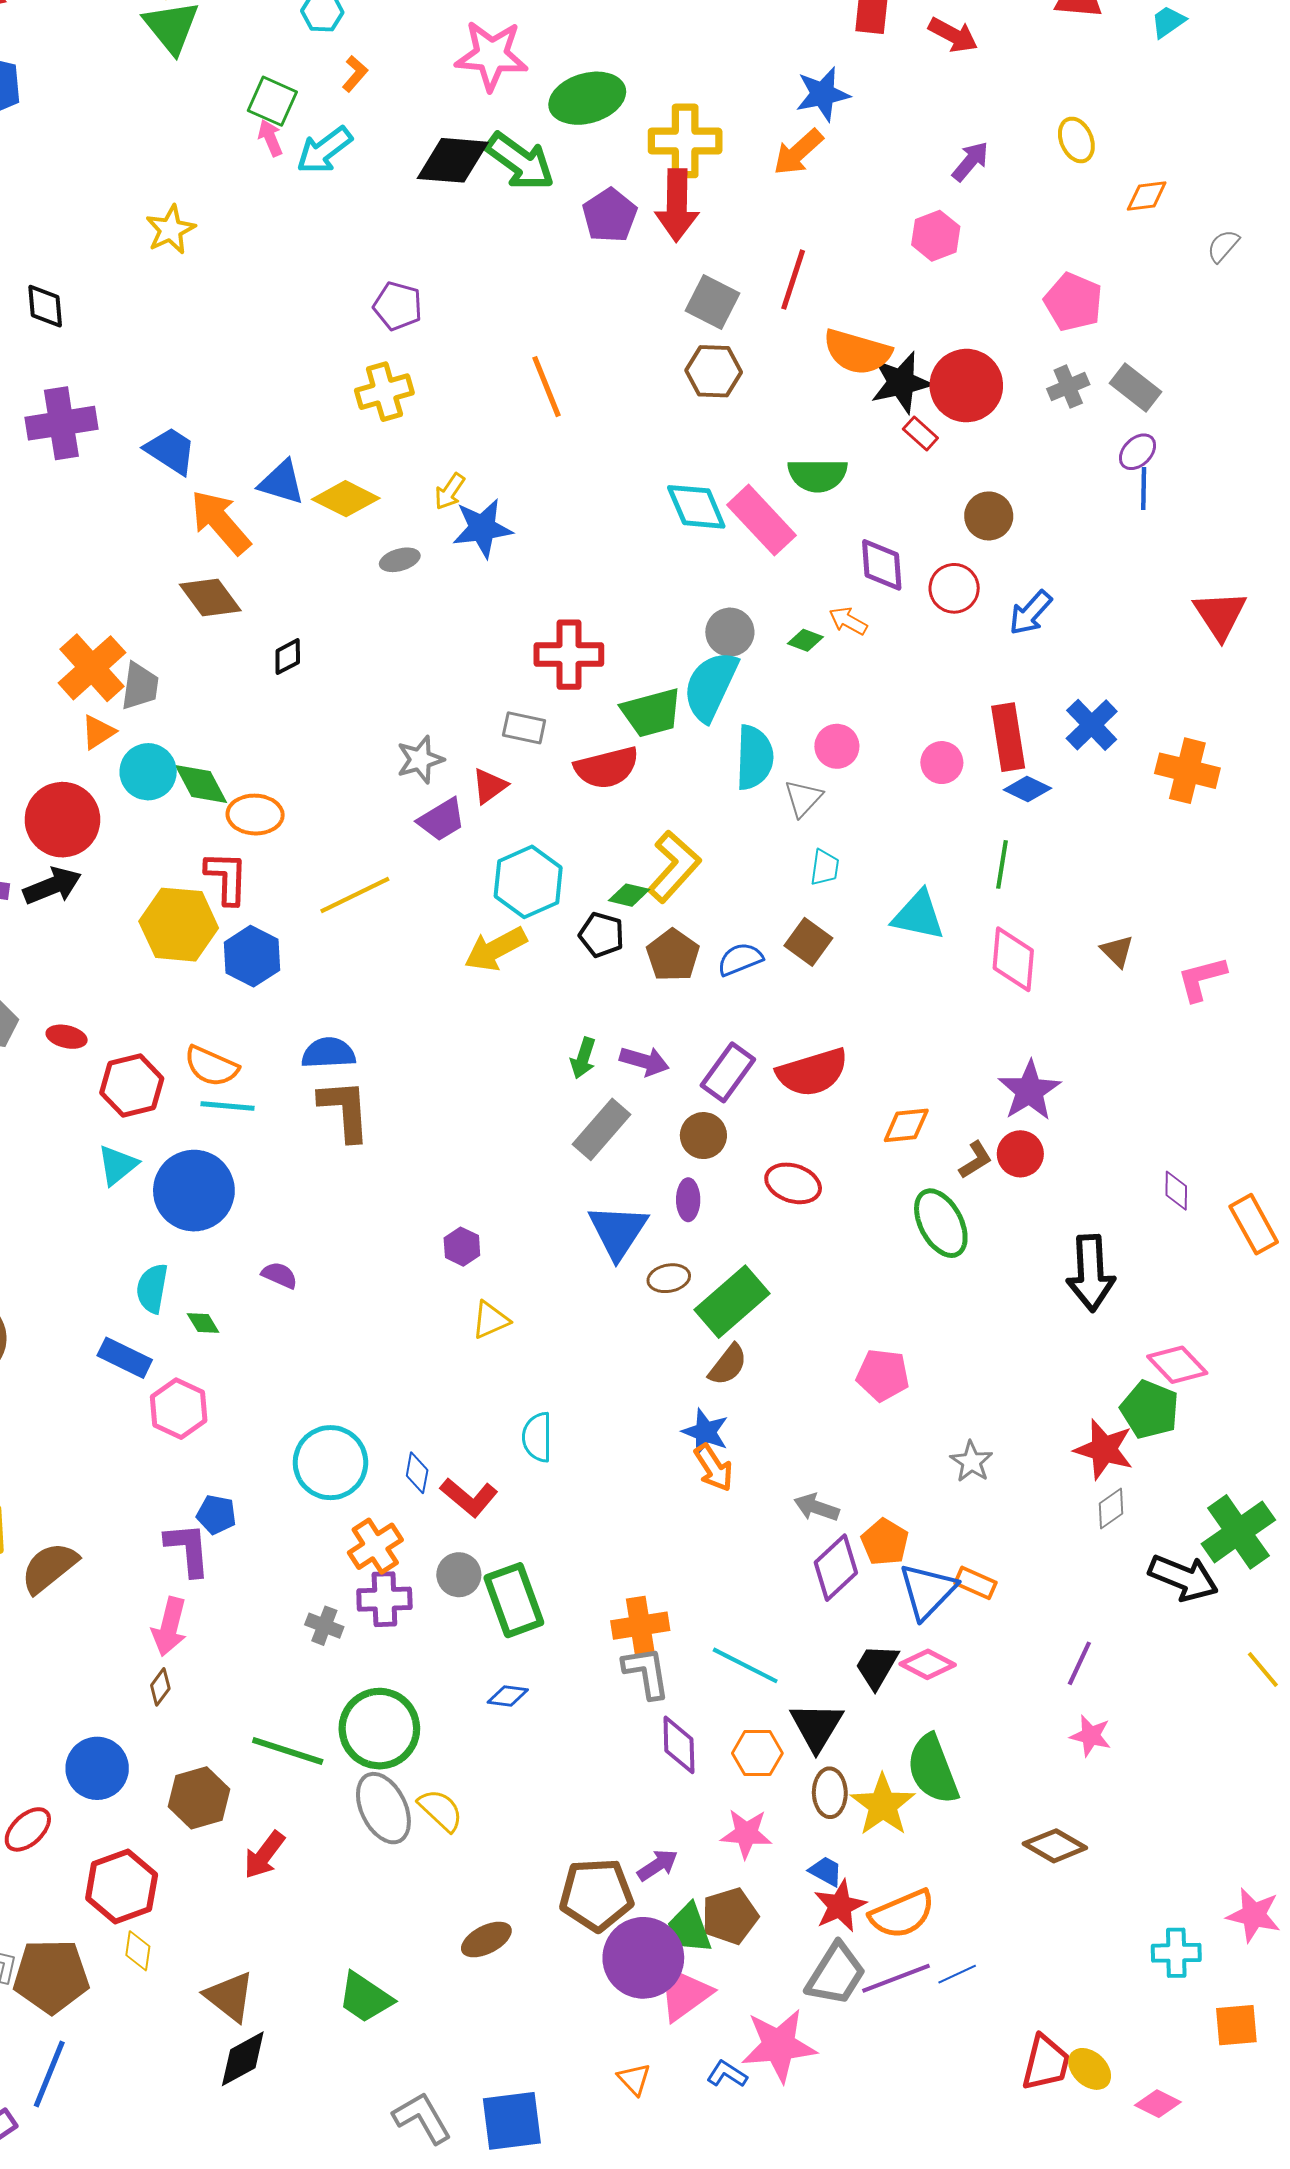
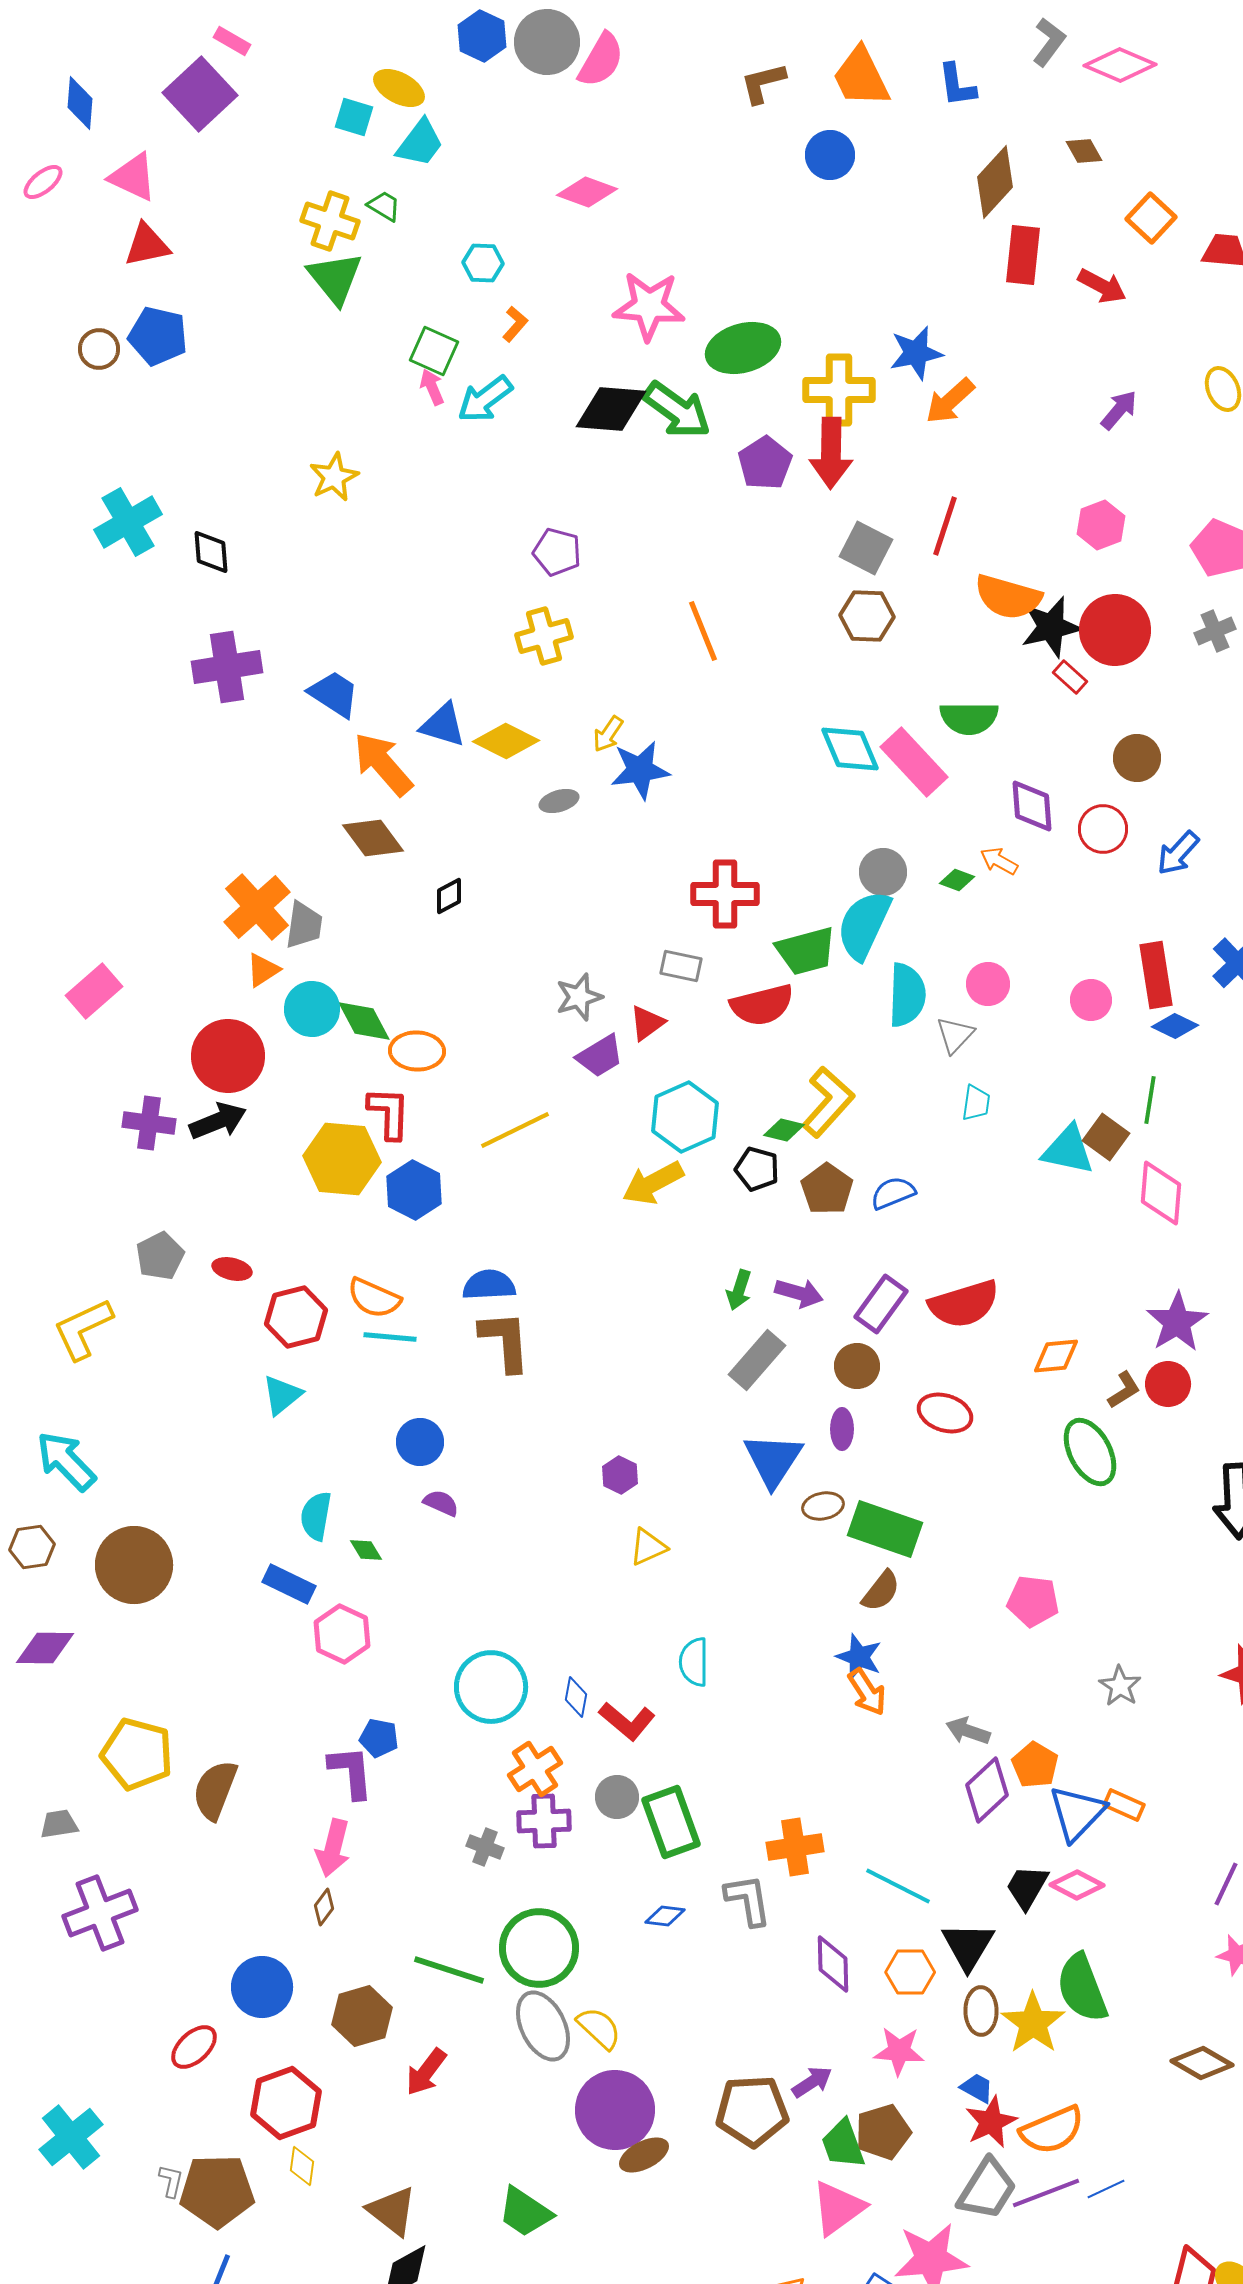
blue star: (823, 94) -> (916, 353), moved
pink hexagon: (936, 236) -> (1101, 525), moved
brown square: (808, 942) -> (1106, 1137), moved
blue circle: (194, 1191) -> (420, 1442), moved, size x0.6
green rectangle: (732, 1302) -> (885, 1529), turned 60
brown semicircle: (49, 1568) -> (215, 1790), turned -30
gray L-shape: (646, 1673) -> (748, 1900), moved
purple circle: (643, 1958) -> (615, 2110), moved

